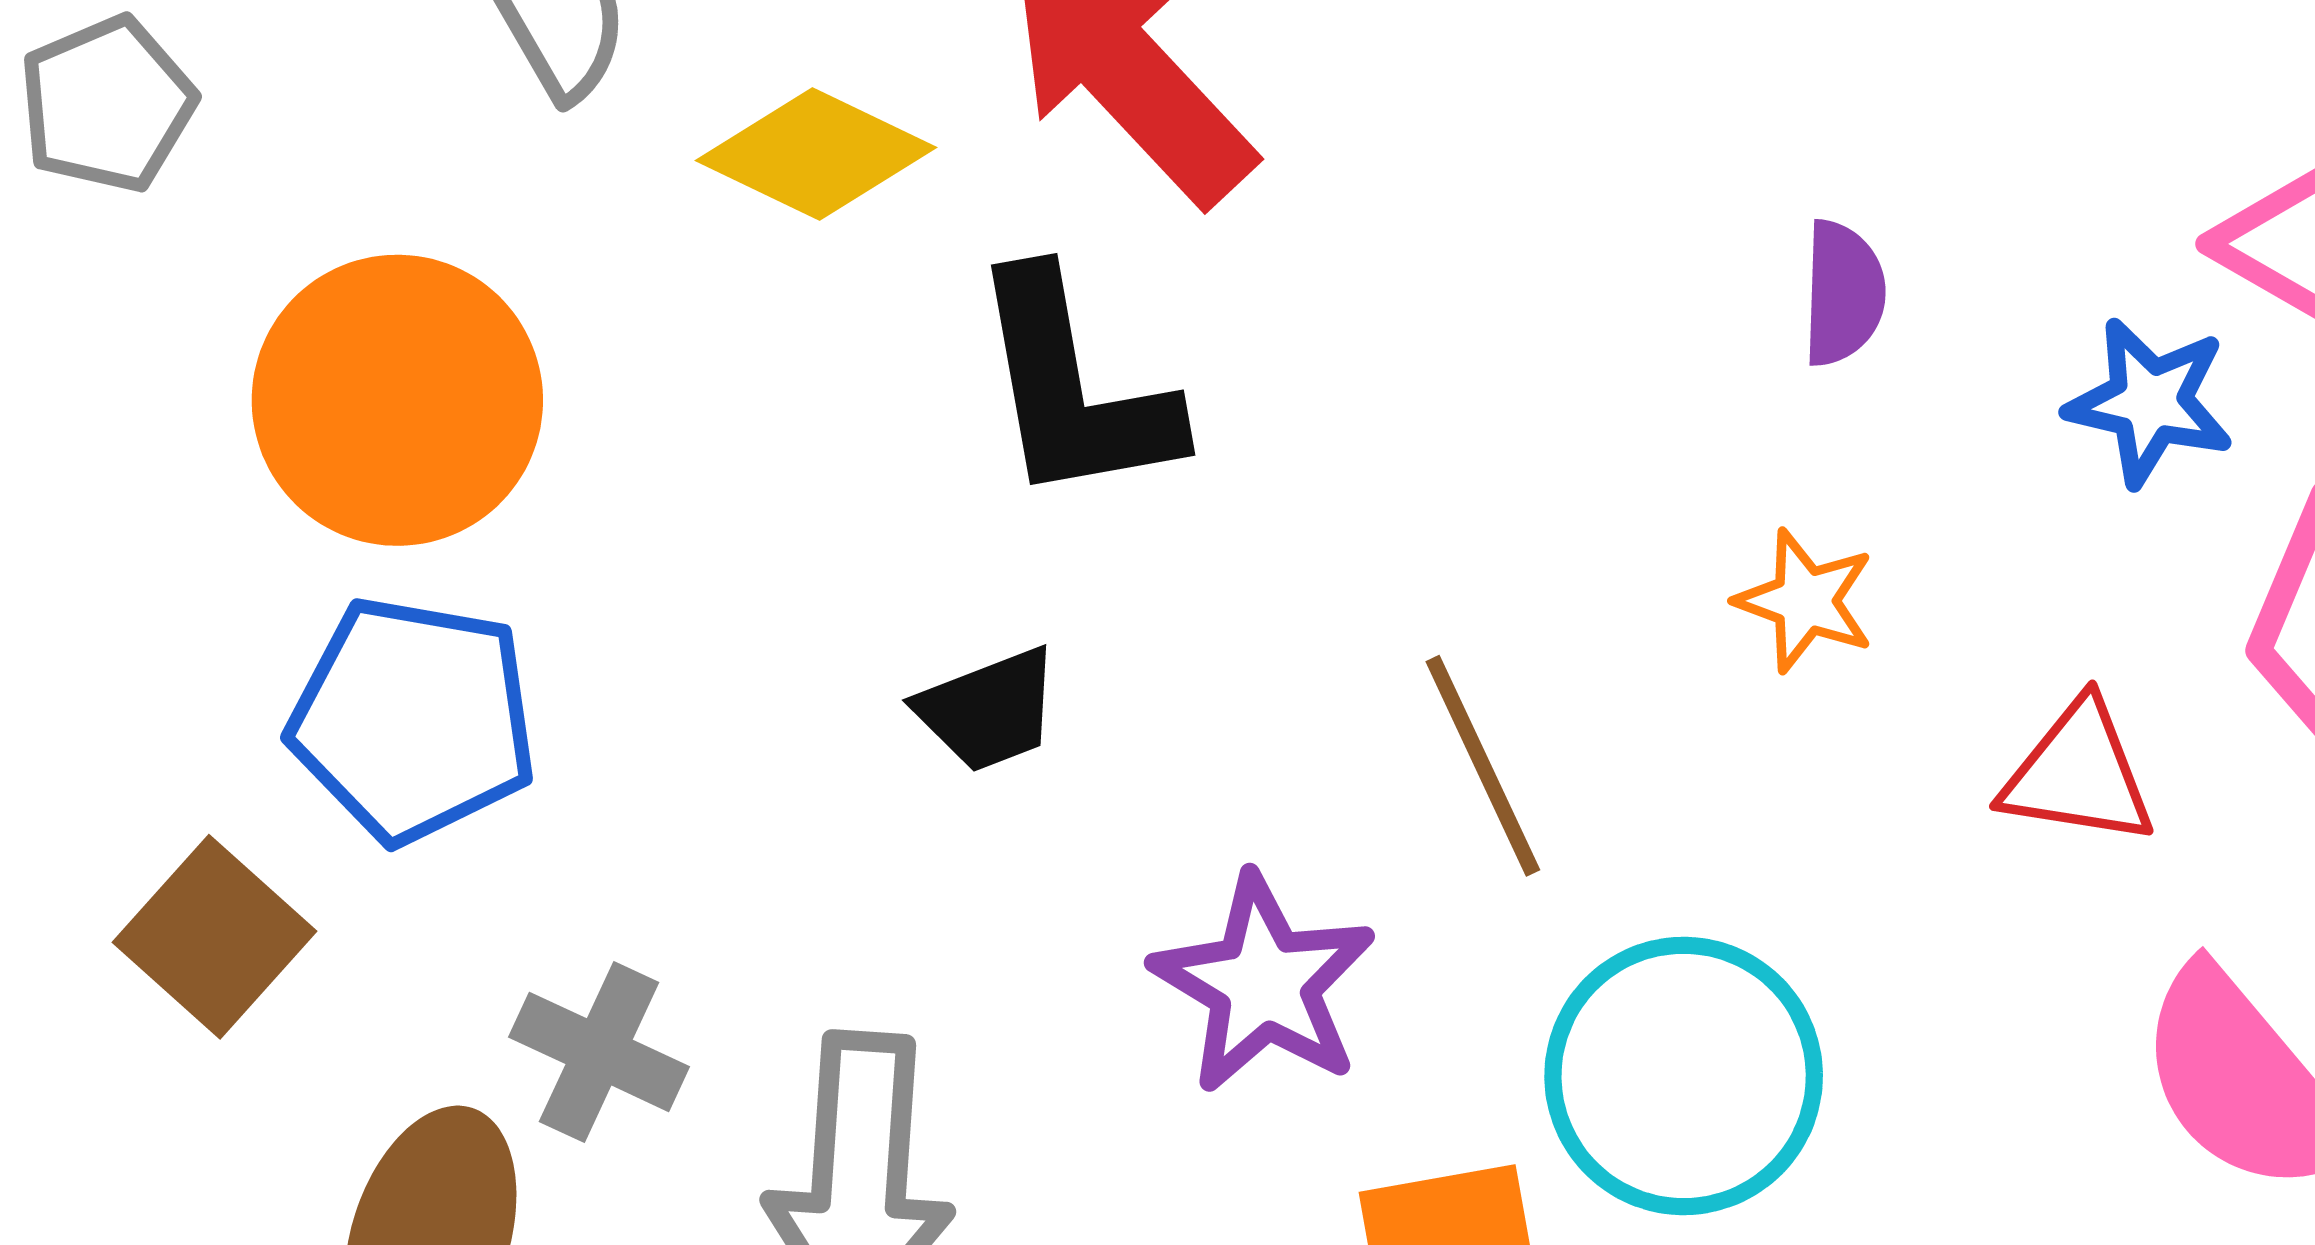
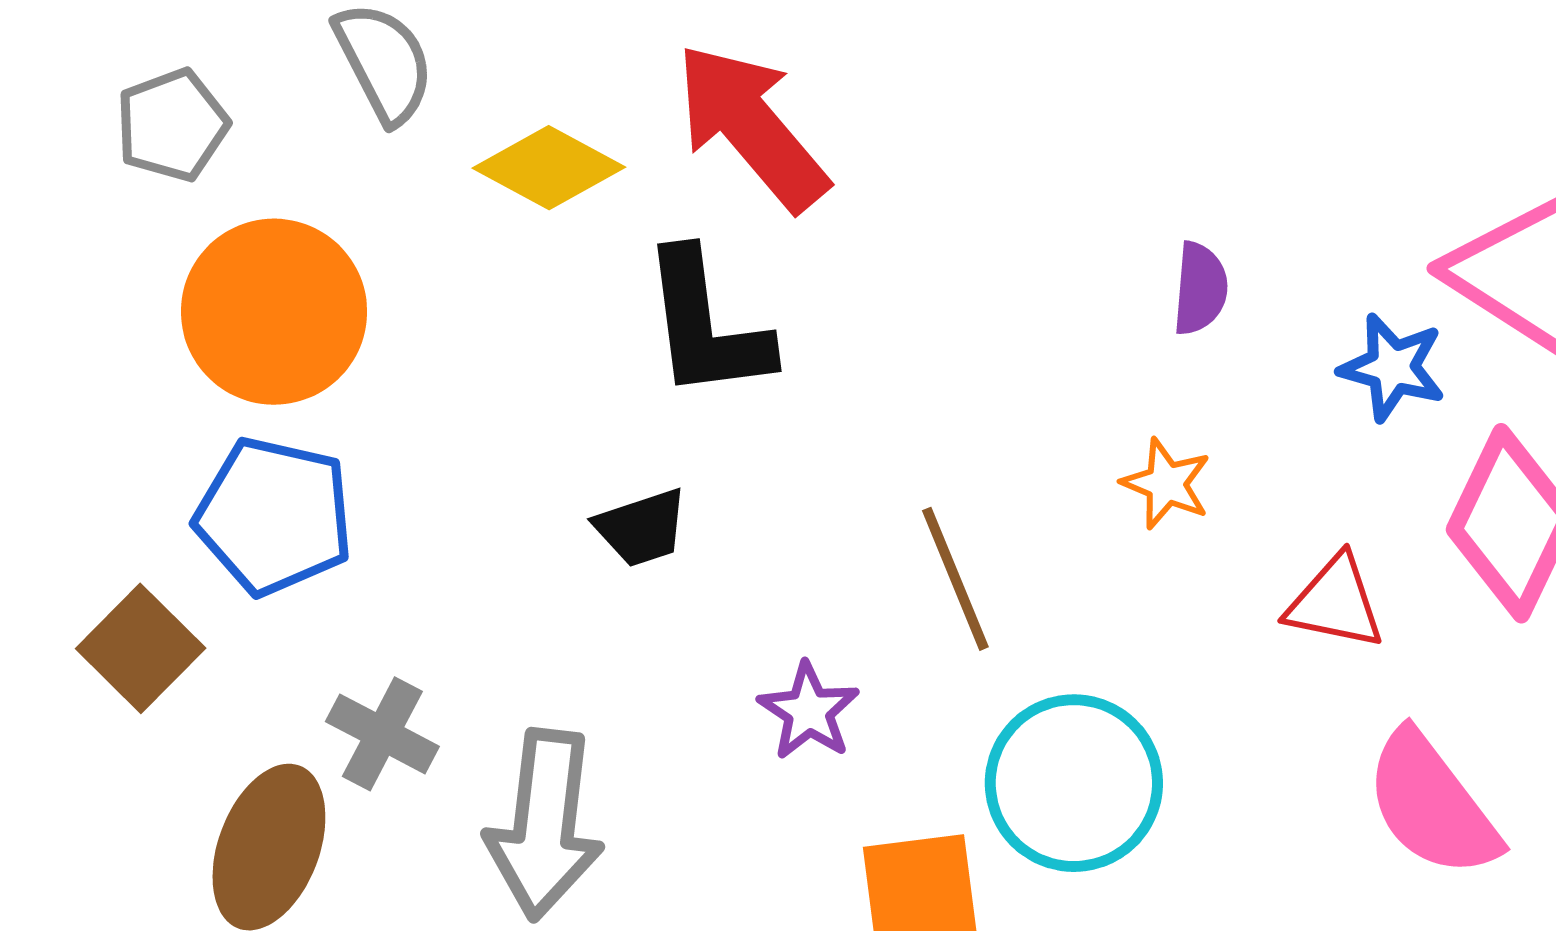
gray pentagon: (107, 104) -> (172, 125), moved
purple star: (1264, 984) -> (809, 711), size x0.7

